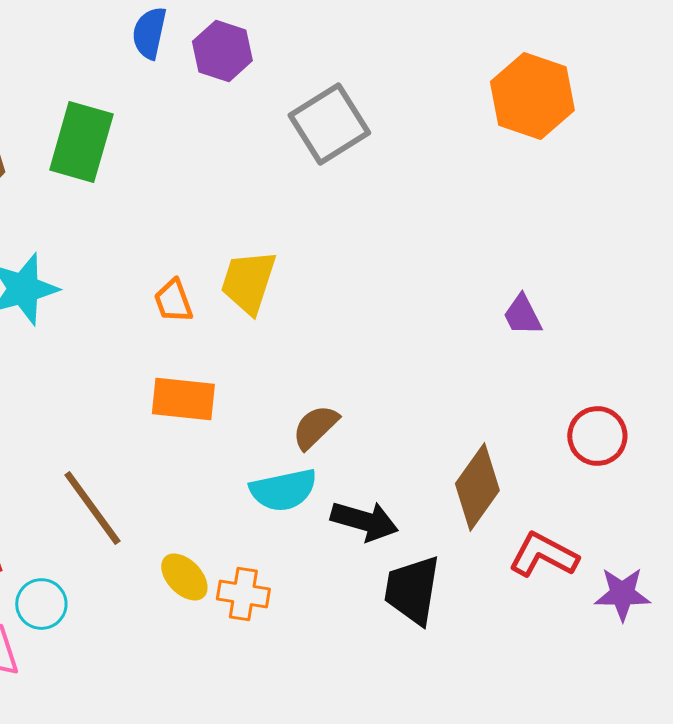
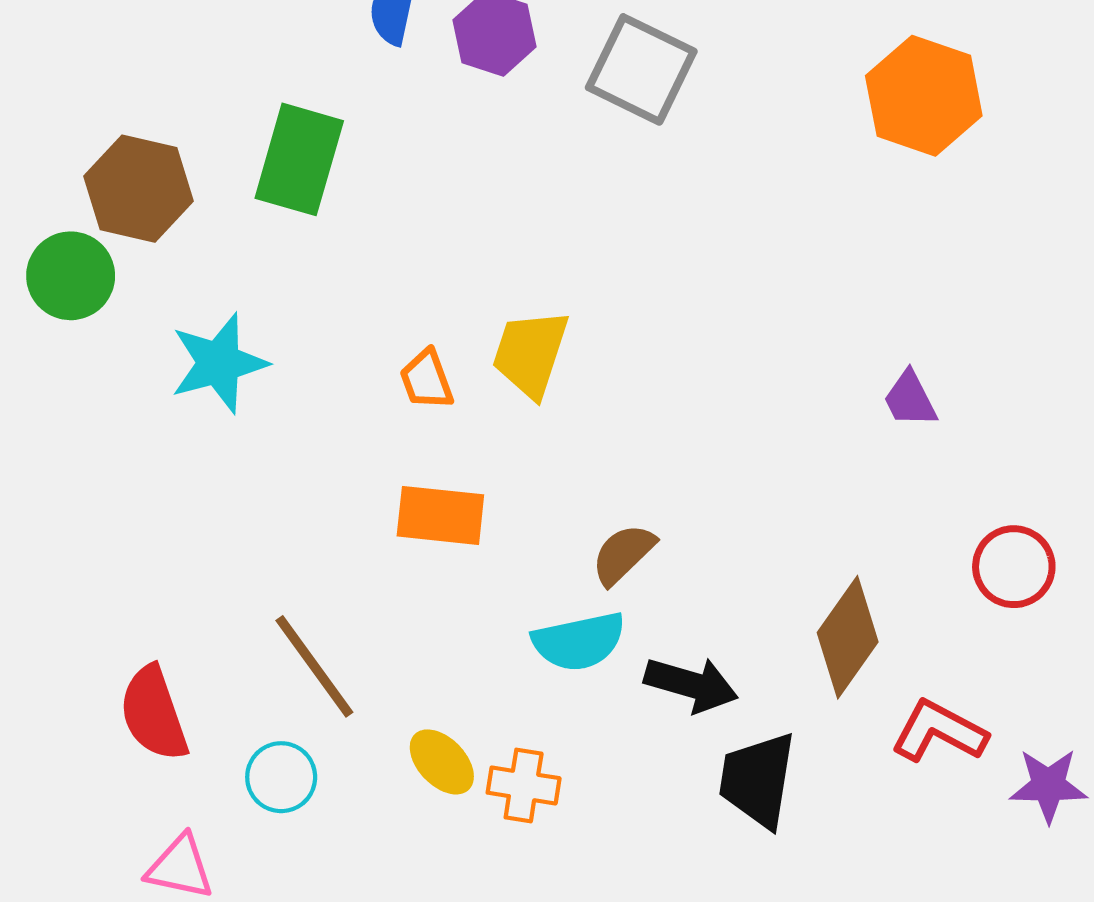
gray square: (329, 124) -> (641, 69), moved, turned -32
cyan circle: (41, 604) -> (281, 777), moved

